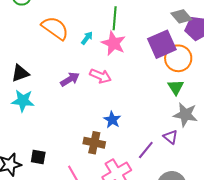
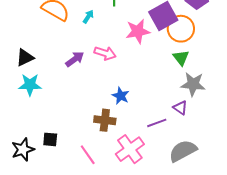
pink star: (114, 43) -> (138, 31), moved, turned -30
purple line: (146, 150) -> (157, 123), turned 36

